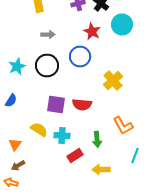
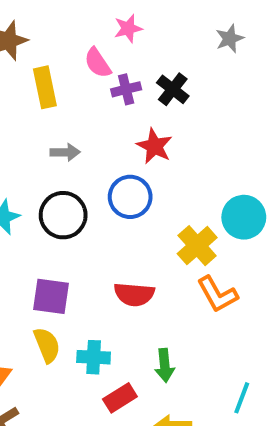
cyan circle: (122, 24) -> (244, 217), moved
purple square: (56, 104) -> (51, 296), moved
orange L-shape: (123, 126) -> (217, 294), moved
yellow semicircle: (39, 130) -> (47, 345), turned 36

